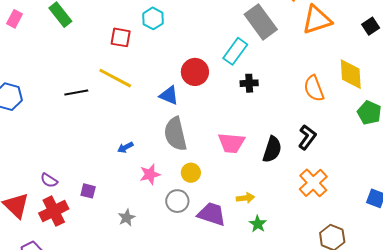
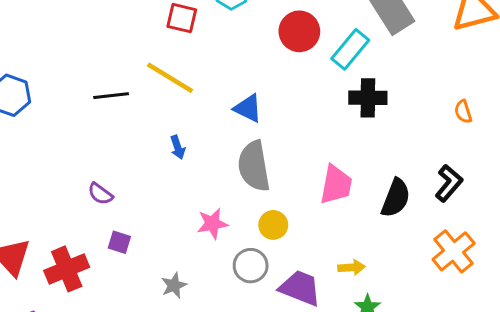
red circle: (195, 72) -> (299, 31), moved
black cross: (249, 83) -> (368, 98), size x1.4
orange semicircle: (314, 88) -> (463, 112), size x0.6
pink trapezoid: (231, 143) -> (336, 185), turned -88
blue arrow: (125, 147) -> (178, 147), moved, turned -84
purple semicircle: (49, 180) -> (100, 194), moved

